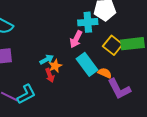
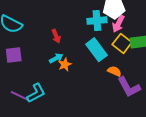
pink arrow: (76, 39) -> (118, 24), moved
cyan rectangle: (87, 64) -> (97, 50), moved
red arrow: (50, 75) -> (56, 36), moved

